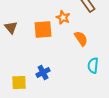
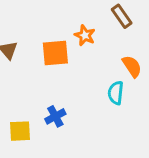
orange semicircle: (81, 38) -> (132, 66), moved
cyan semicircle: (93, 65) -> (116, 93), moved

